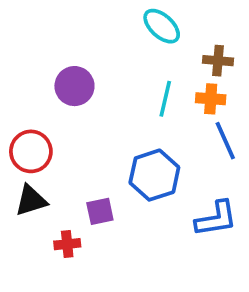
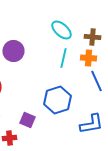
cyan ellipse: (162, 26) -> (62, 30), moved
purple square: (100, 211) -> (28, 120), turned 35

